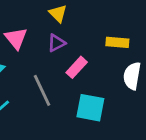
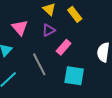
yellow rectangle: (117, 42) -> (75, 14), moved, turned 49

